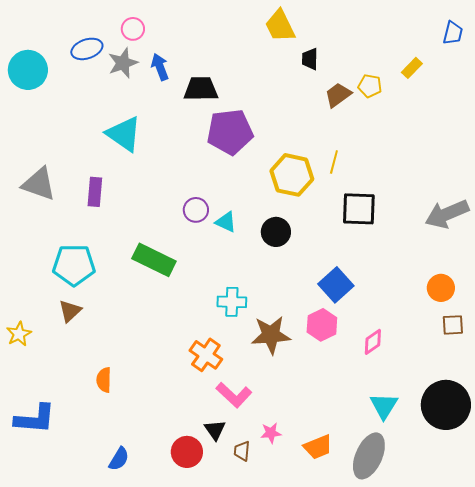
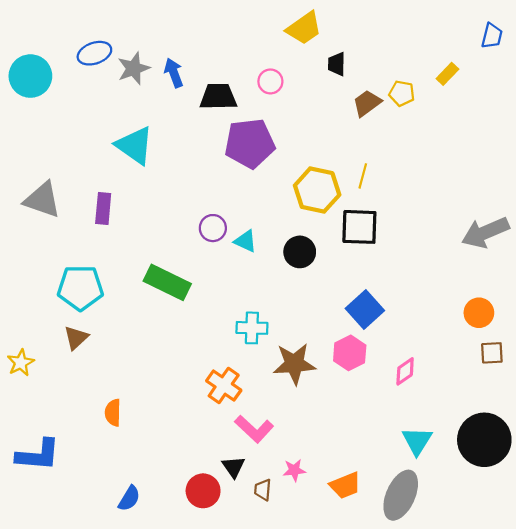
yellow trapezoid: (280, 26) -> (304, 28), turned -99
pink circle: (133, 29) -> (270, 81), moved
black square: (359, 209) -> (359, 227), moved

